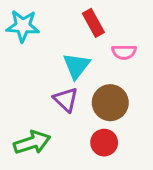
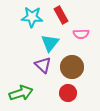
cyan star: (23, 26) -> (32, 17), moved

